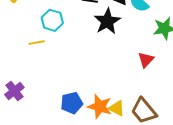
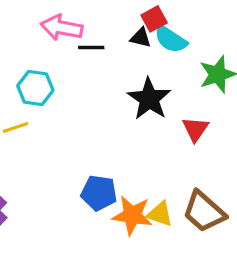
black star: (107, 21) -> (149, 99), moved
blue pentagon: (72, 103) -> (99, 193), moved, turned 30

